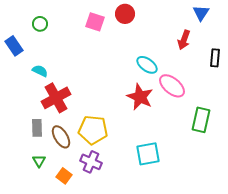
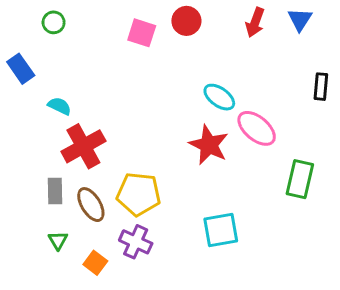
green circle: (40, 24) -> (54, 22), moved
red arrow: (184, 40) -> (255, 22), moved

